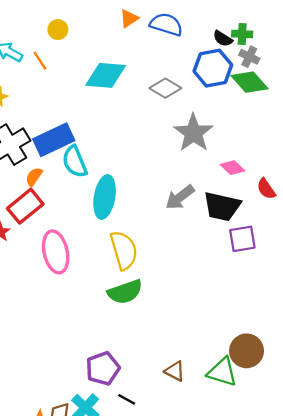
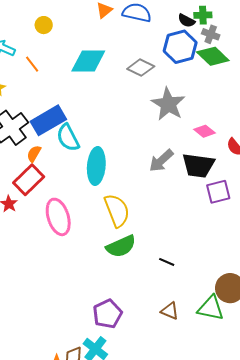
orange line: (40, 61) -> (32, 64), moved
black line: (127, 399) -> (167, 262), moved

